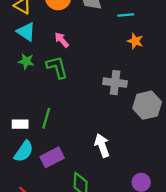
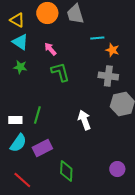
cyan line: (126, 15) -> (97, 38), moved
green L-shape: (57, 67) -> (60, 72), moved
gray cross: (115, 83) -> (108, 76), moved
white arrow: (102, 145) -> (84, 120), moved

